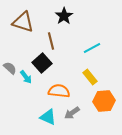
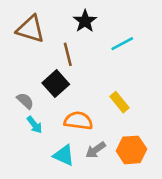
cyan line: (92, 48) -> (122, 44), moved
gray semicircle: (10, 68) -> (25, 101), moved
cyan arrow: (26, 77) -> (34, 125), moved
orange hexagon: (104, 101) -> (131, 150), moved

